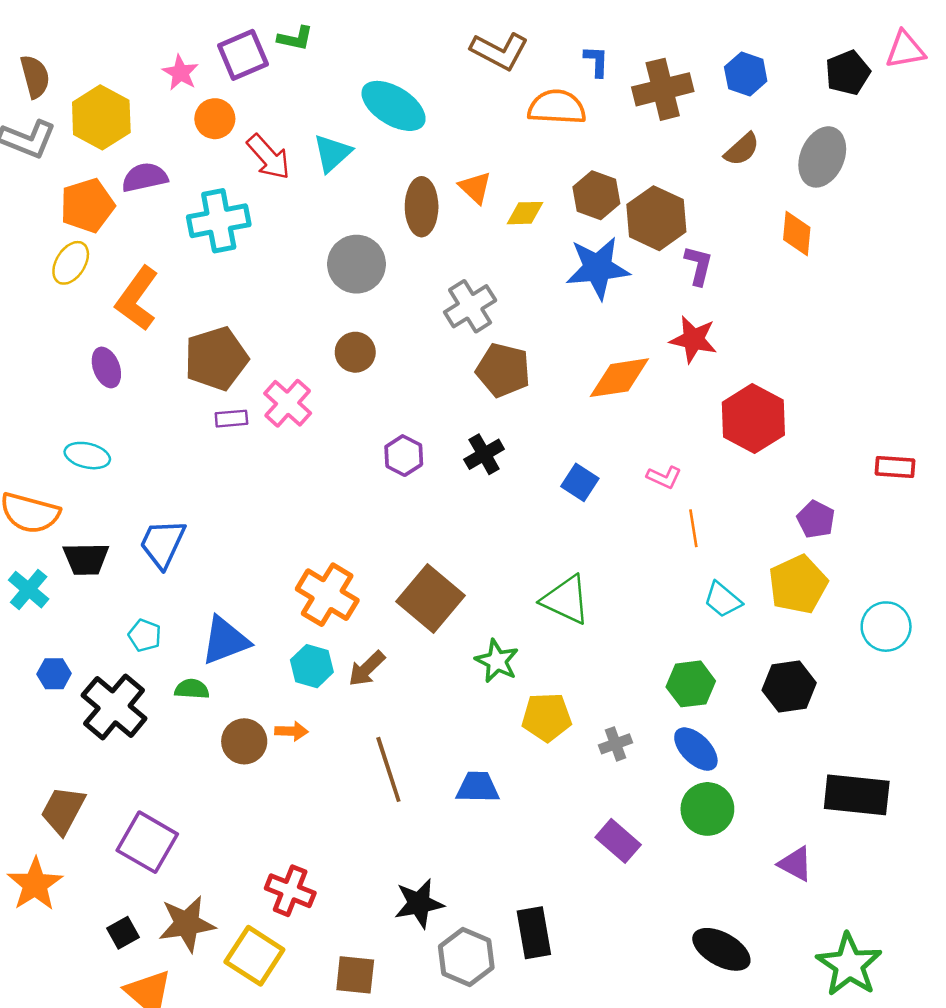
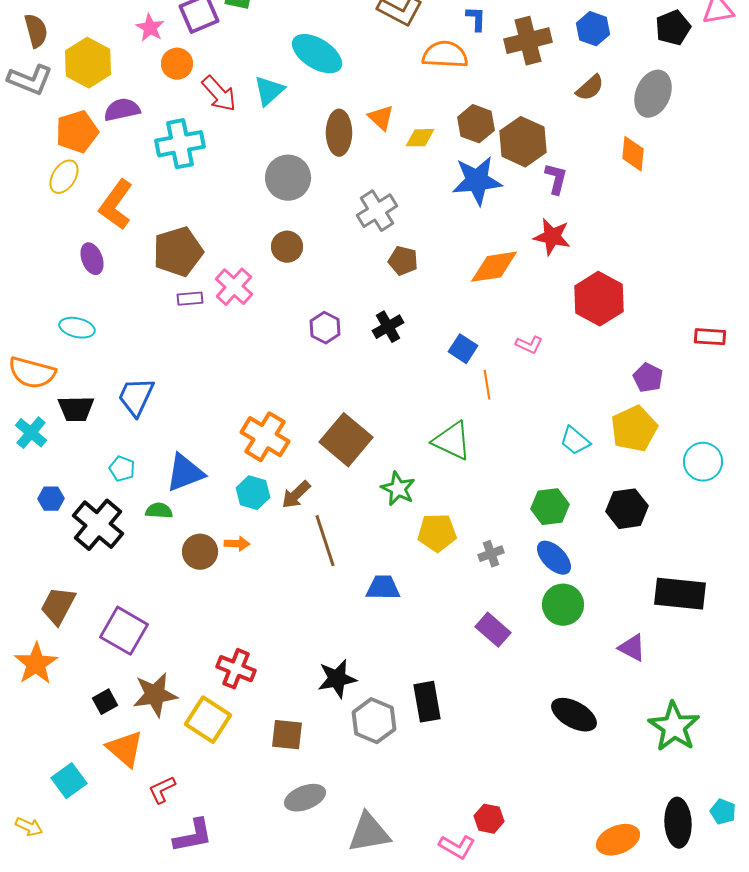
brown pentagon: (503, 370) -> (403, 261), size x0.7
orange line: (693, 528) -> (487, 385), moved
brown line: (388, 769) -> (325, 541), moved

